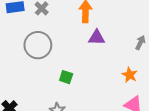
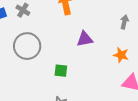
purple triangle: (97, 38) -> (85, 39), moved

